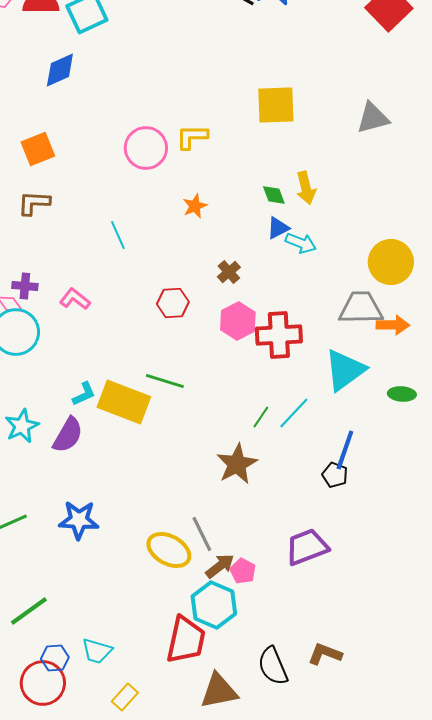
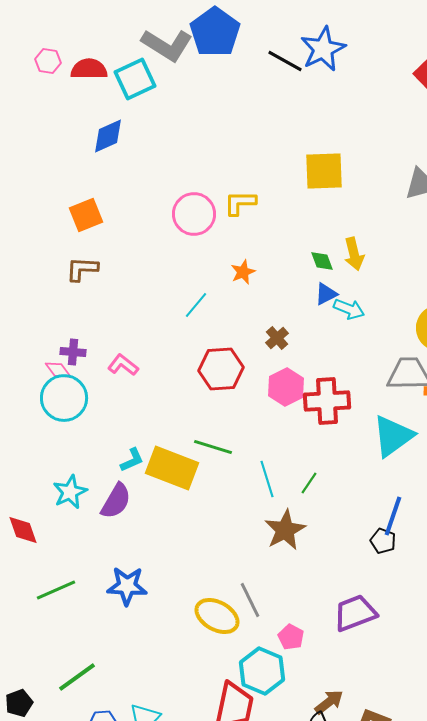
cyan line: (118, 235) -> (196, 305), moved, turned 64
red hexagon: (173, 303) -> (221, 369), size x1.4
cyan line: (294, 413) -> (267, 479), moved, turned -60
brown arrow: (220, 566) -> (329, 702), moved

